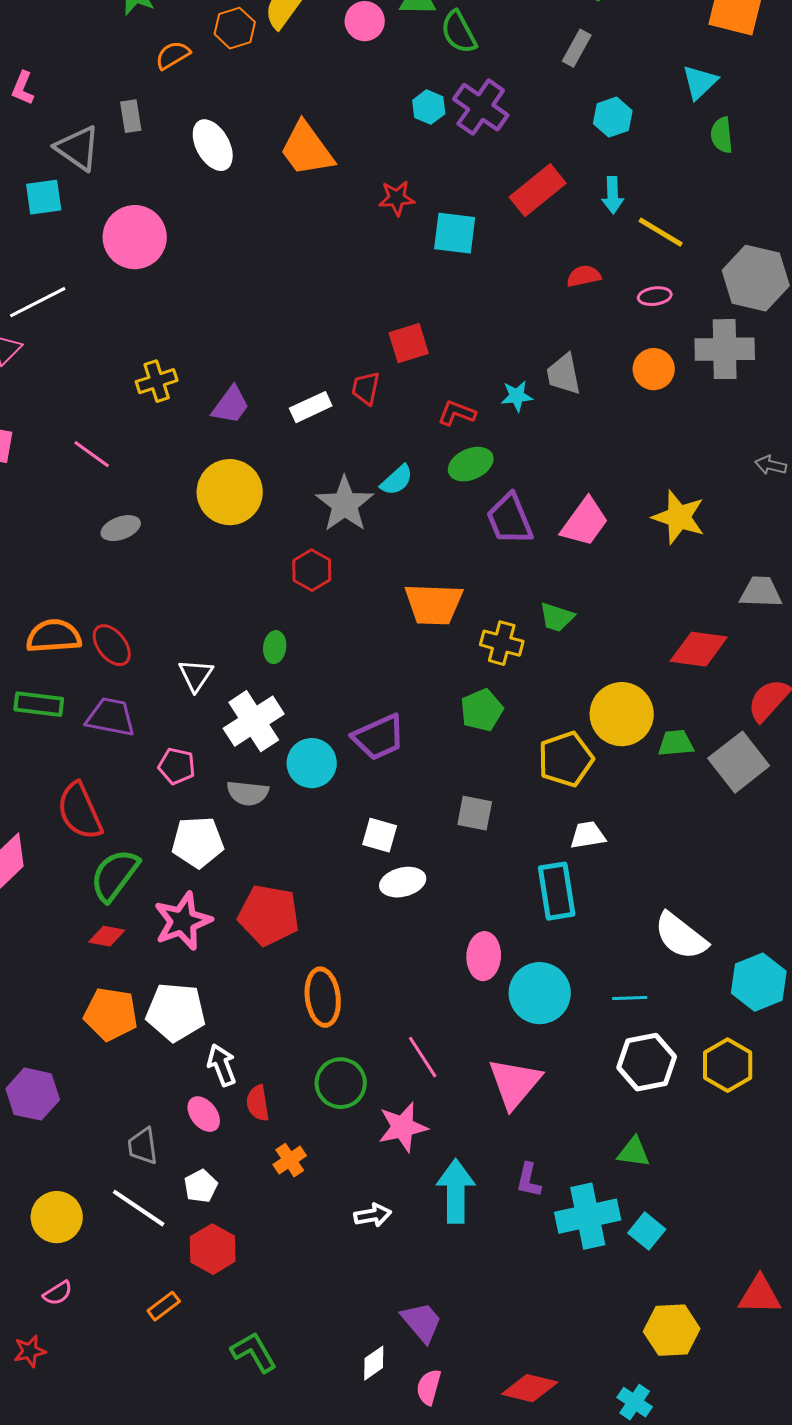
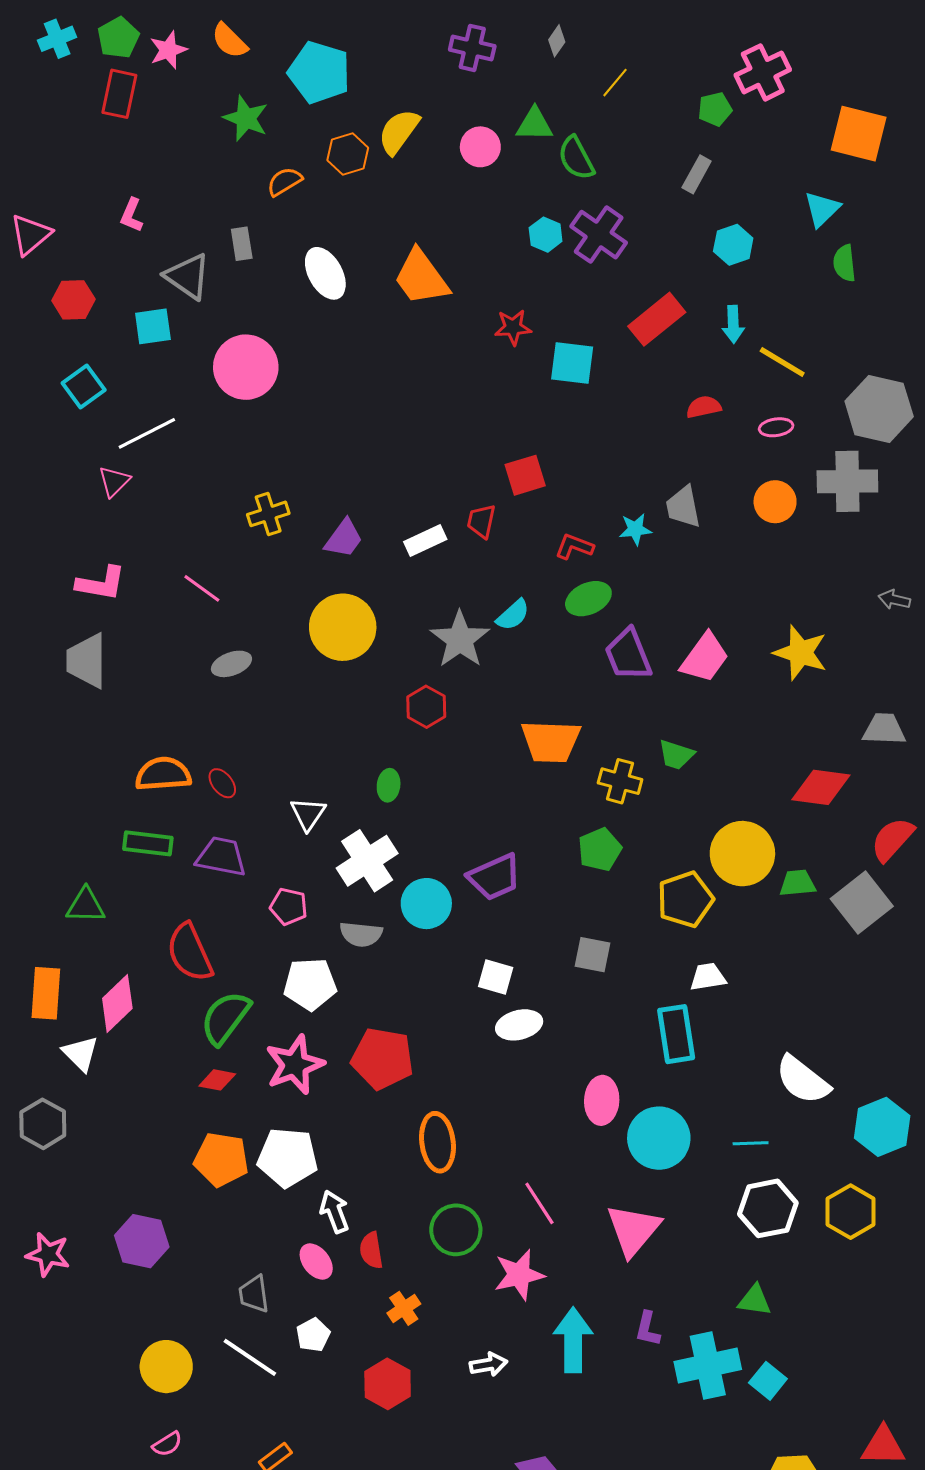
red ellipse: (112, 645) -> (222, 783), size x0.7
red hexagon: (213, 1249) -> (388, 1384), moved

